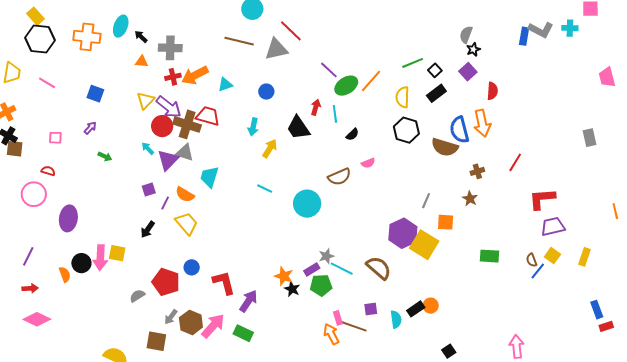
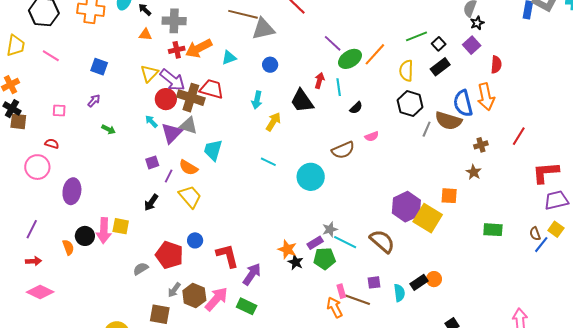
gray triangle: (276, 49) -> (263, 29), moved
gray line: (426, 201) -> (427, 129), moved

